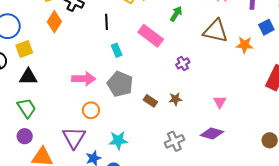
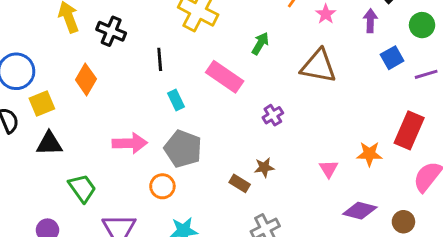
orange diamond: (54, 22) -> (86, 79), moved
orange star: (245, 45) -> (369, 154), moved
brown rectangle: (150, 101) -> (240, 183), moved
green trapezoid: (27, 108) -> (82, 188), moved
orange circle: (91, 110) -> (162, 186), moved
purple diamond: (212, 133) -> (360, 211), moved

